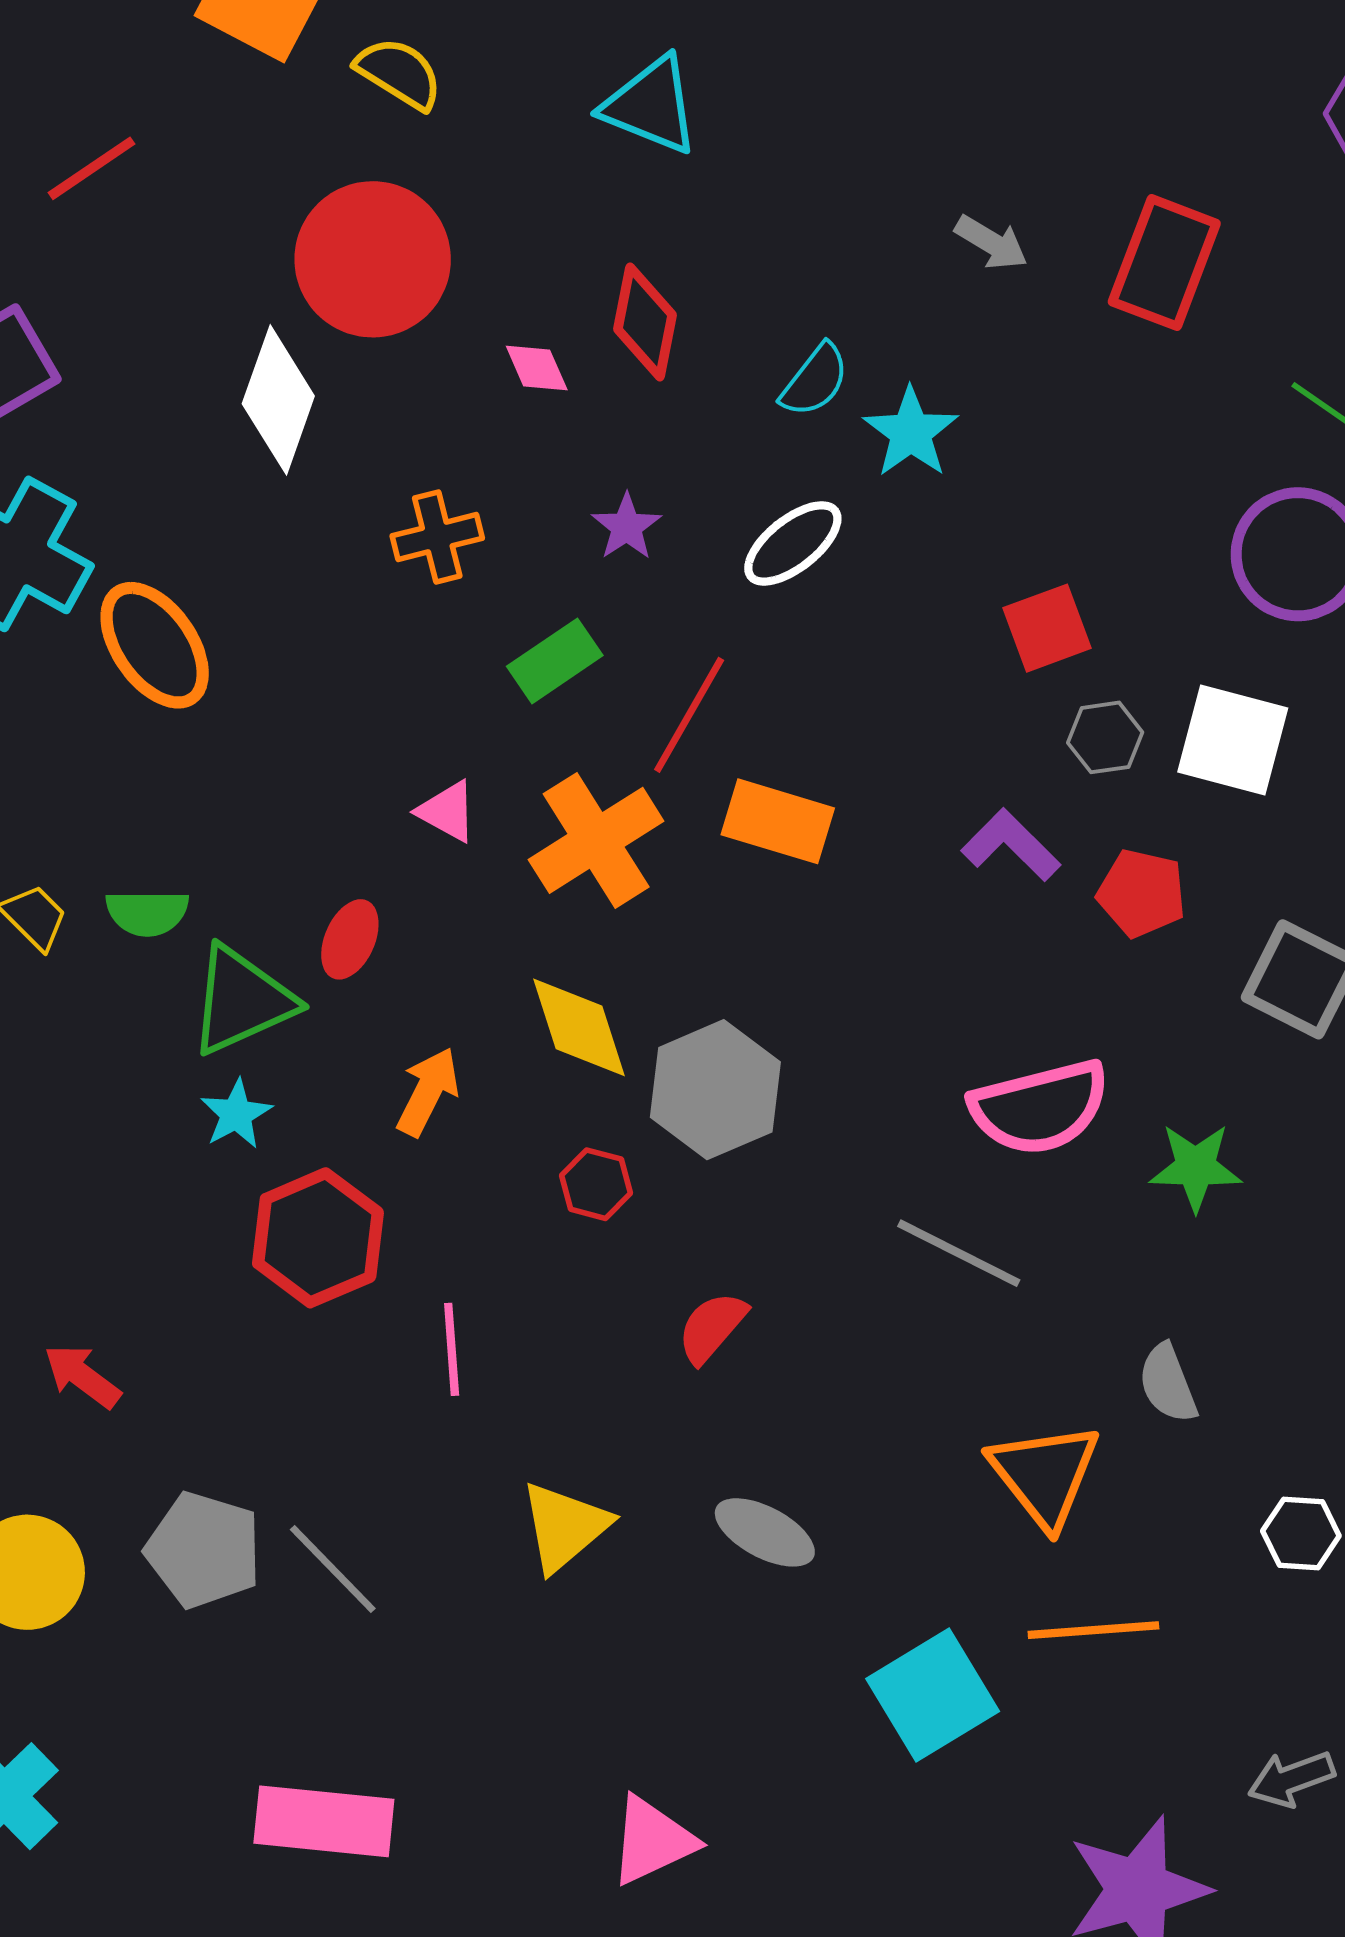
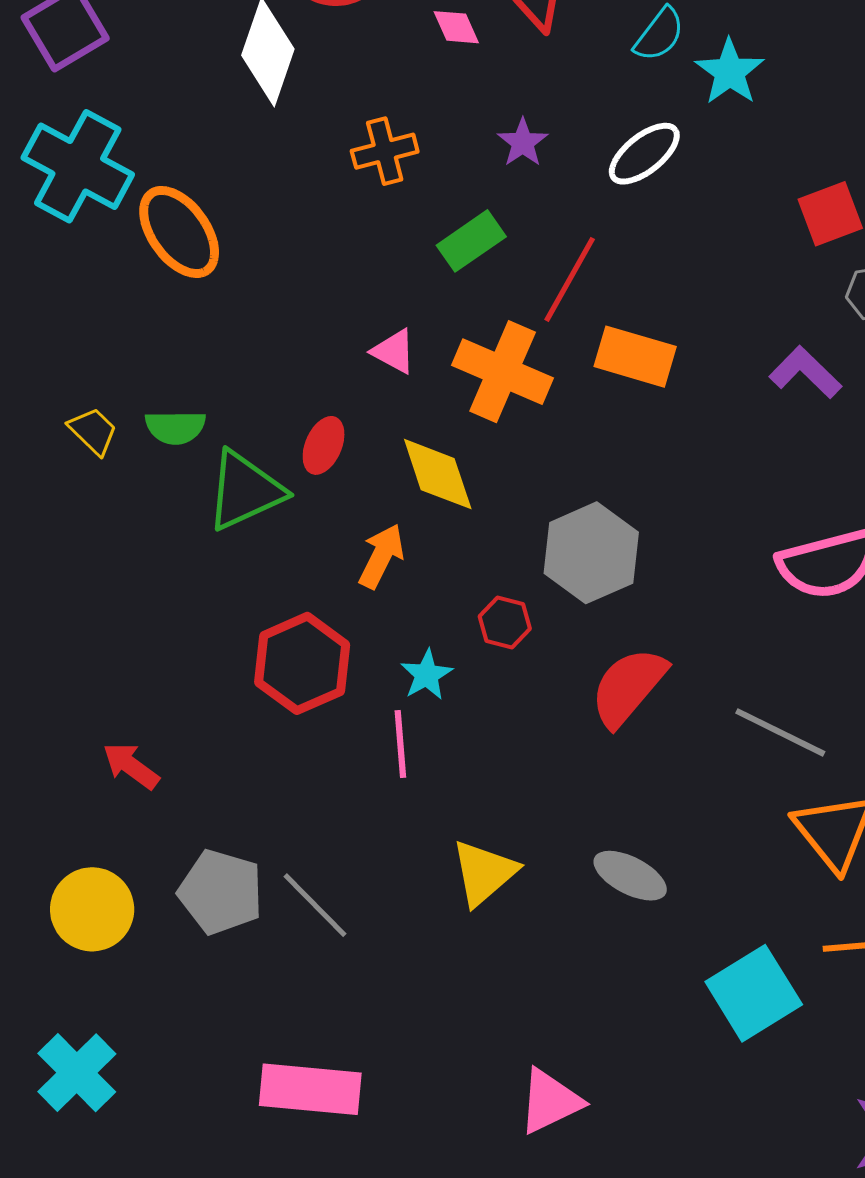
orange cross: (596, 840) -> (503, 372), turned -34
yellow diamond: (579, 1027) -> (438, 474), moved
cyan star: (236, 1114) -> (427, 675), moved
gray line: (959, 1253) -> (780, 732), moved
red semicircle: (712, 1327) -> (628, 687), moved, size x1.5

